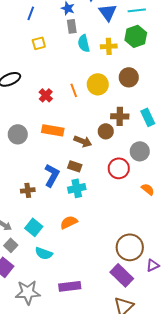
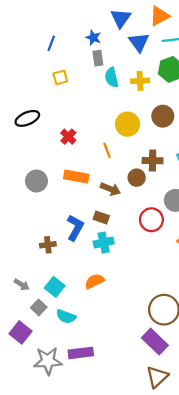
orange line: (74, 90) -> (107, 150), moved
gray square: (11, 245) -> (39, 307), moved
purple rectangle: (70, 286) -> (81, 353), moved

